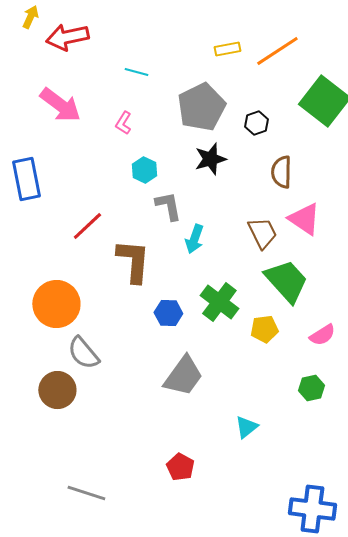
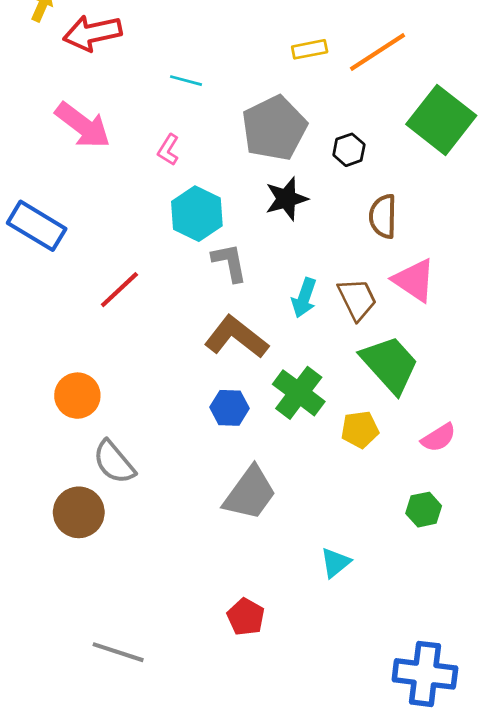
cyan hexagon: (144, 170) -> (197, 214), size x1.5
blue rectangle: (26, 179) -> (37, 226), turned -48
cyan arrow: (194, 239) -> (304, 298), moved
brown L-shape: (133, 261) -> (236, 337), moved, turned -57
orange circle: (56, 304) -> (77, 396), size x0.7

